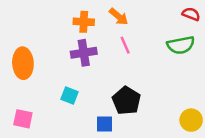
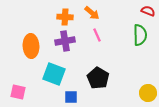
green semicircle: (181, 45) -> (140, 35), turned -80
orange ellipse: (23, 63) -> (31, 46), moved
cyan square: (70, 96) -> (54, 74), size x1.6
blue square: (104, 124) -> (71, 97), moved

